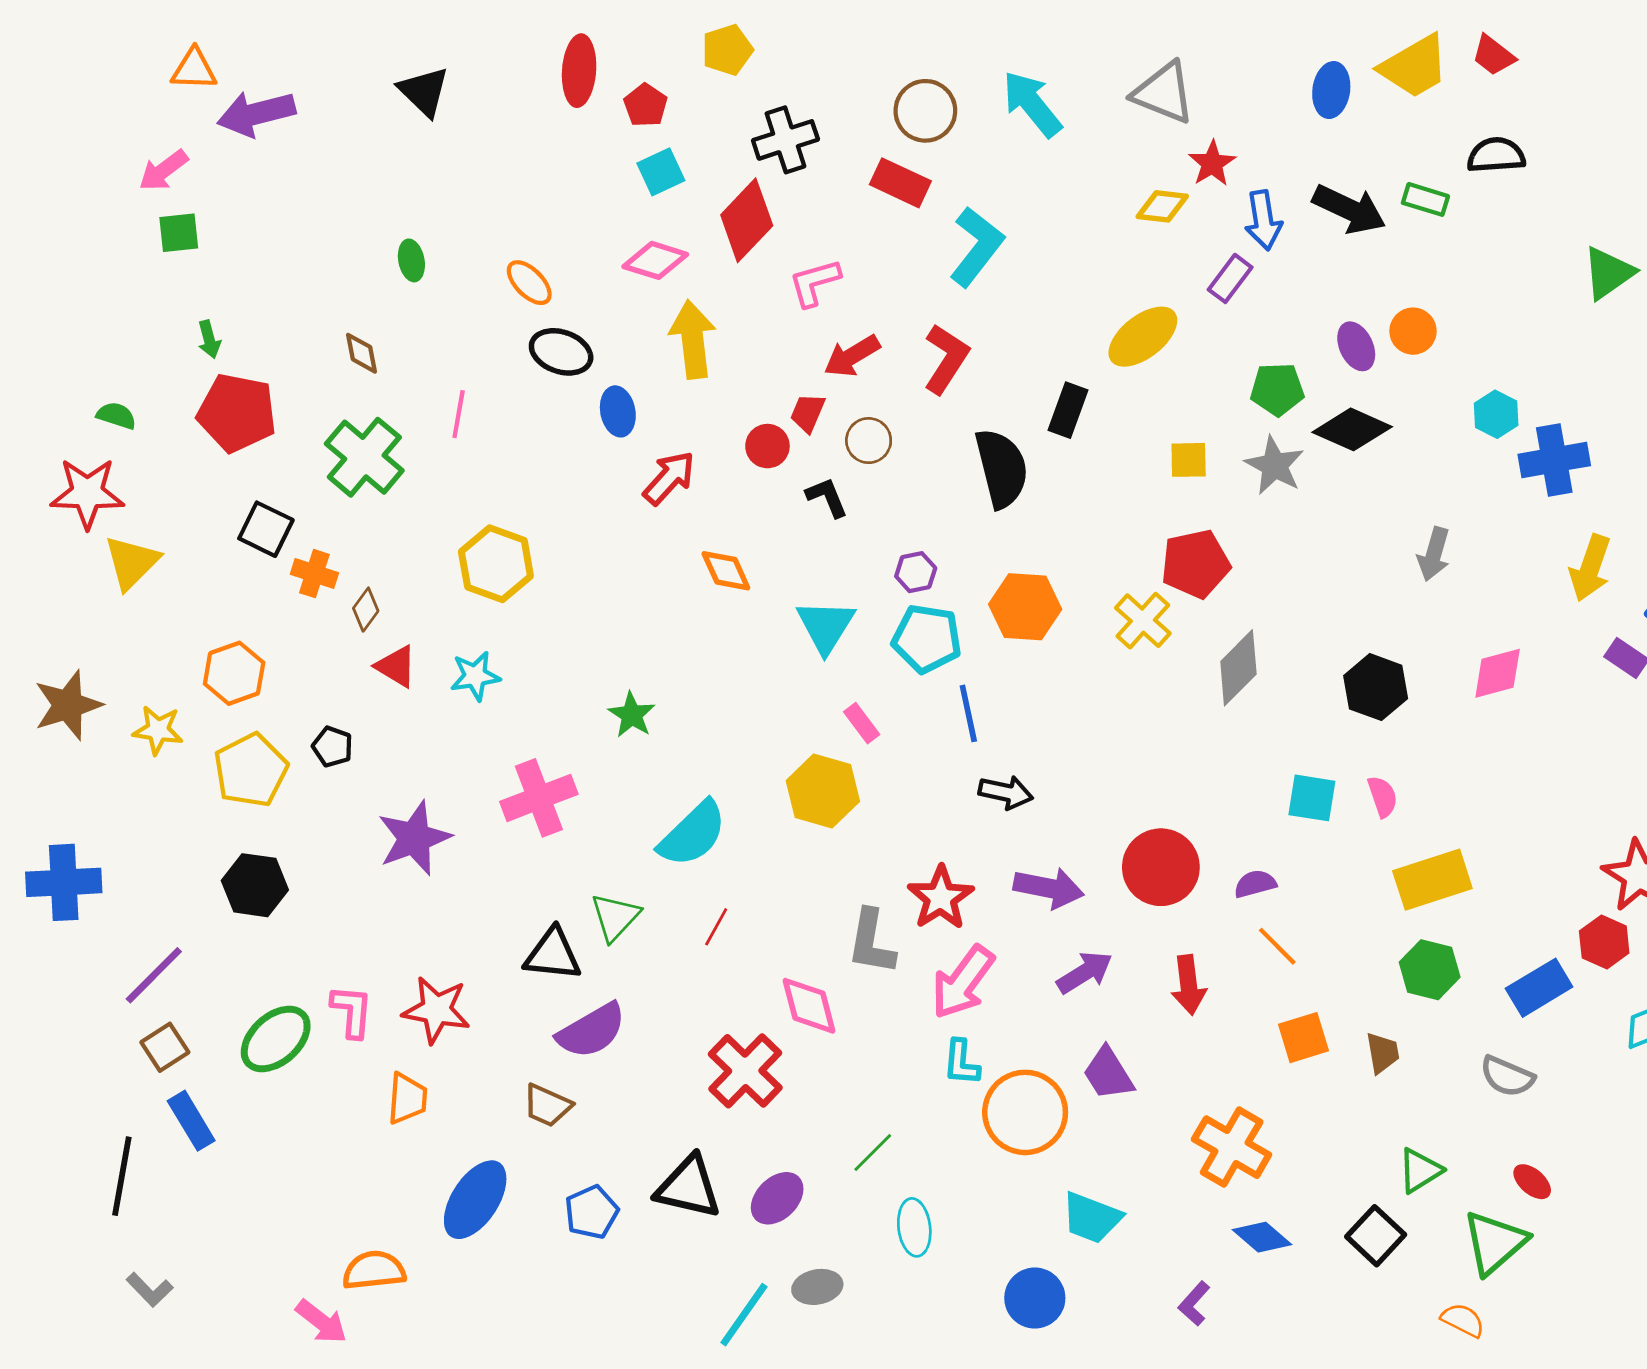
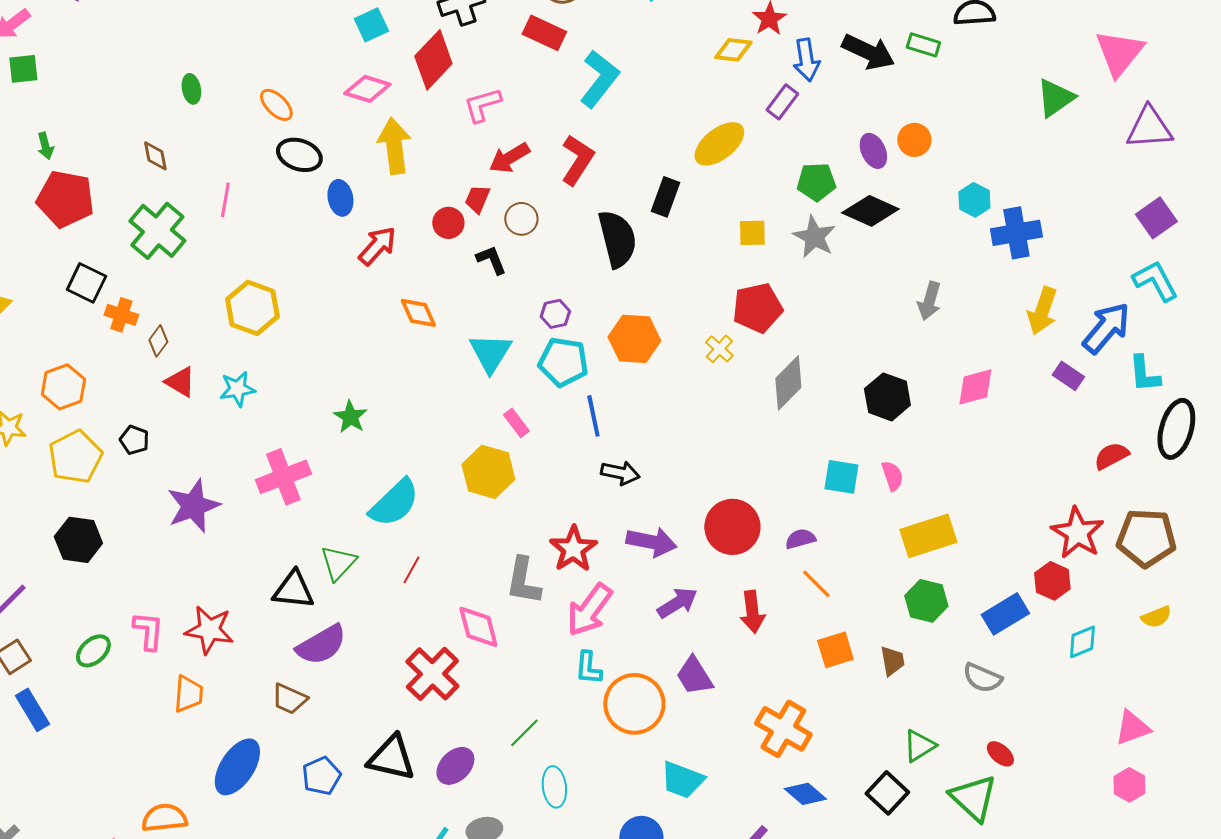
yellow cross: (1143, 621) -> (719, 349), size x0.7
green ellipse: (276, 1039) -> (93, 651), size x0.7
green triangle: (1495, 1243) -> (973, 798), turned -36

